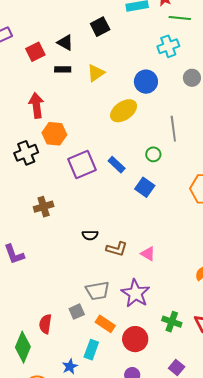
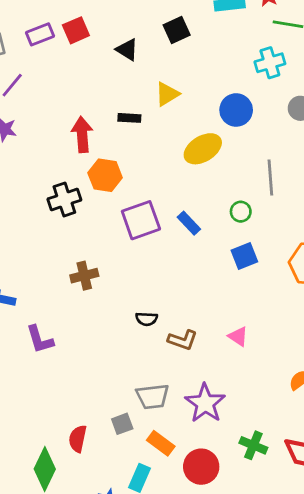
red square: (35, 52) -> (76, 30), moved
black rectangle: (63, 69) -> (129, 118), moved
blue square: (145, 187) -> (244, 256), moved, turned 30
pink triangle: (148, 254) -> (238, 336), moved

